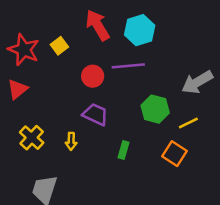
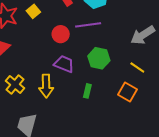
green hexagon: (155, 109) -> (99, 58), moved
yellow line: (188, 123) -> (137, 67), turned 63
yellow arrow: (71, 141) -> (46, 86), size x1.6

